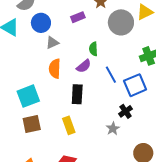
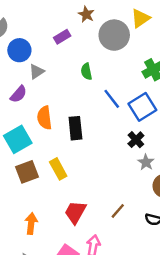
purple semicircle: (84, 66) -> (18, 94), moved
orange semicircle: (55, 69) -> (44, 118), moved
yellow rectangle: (69, 125) -> (58, 169), moved
gray star: (113, 129) -> (146, 162), moved

